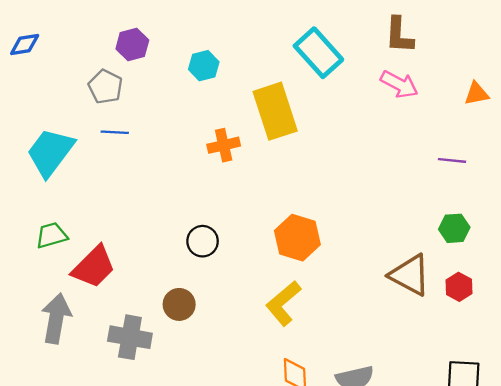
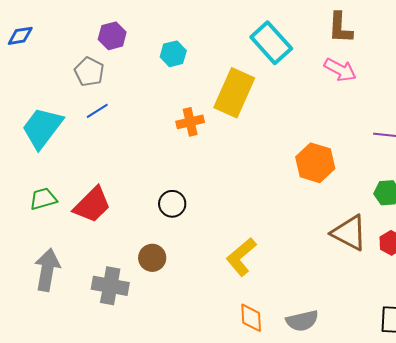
yellow rectangle: (275, 111) -> (234, 93), turned 42
blue line: (115, 132) -> (97, 111), turned -35
orange hexagon: (297, 238) -> (315, 163), moved
red trapezoid: (94, 267) -> (92, 205), moved

